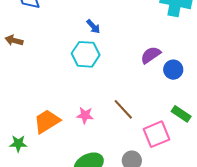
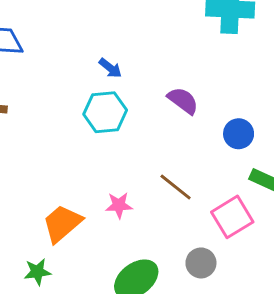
purple semicircle: (151, 55) -> (183, 101), moved, turned 80
blue circle: (173, 70) -> (239, 134), moved
green star: (18, 144) -> (37, 272), moved

